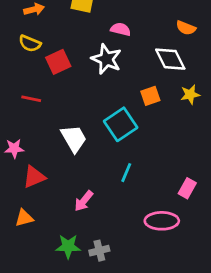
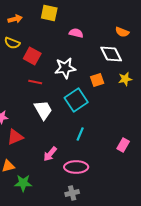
white star: (106, 59) -> (65, 68), moved, turned -30
red square: (58, 62) -> (32, 56), turned -36
red line: (31, 99) -> (35, 82), moved
pink ellipse: (162, 221) -> (76, 167), moved
green star: (68, 246) -> (23, 183), moved
gray cross: (99, 251) -> (72, 193), moved

